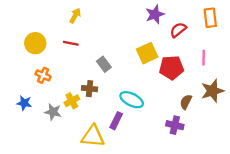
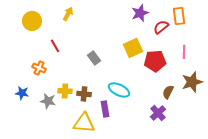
orange rectangle: (210, 18) -> (179, 16), moved
yellow circle: (35, 43) -> (32, 21), moved
red line: (71, 43) -> (55, 46), moved, turned 48
brown cross: (90, 89) -> (84, 94), moved
yellow cross: (72, 101) -> (65, 91), turned 32
purple rectangle: (116, 121) -> (105, 109), turned -35
purple cross: (175, 125) -> (158, 113), turned 35

